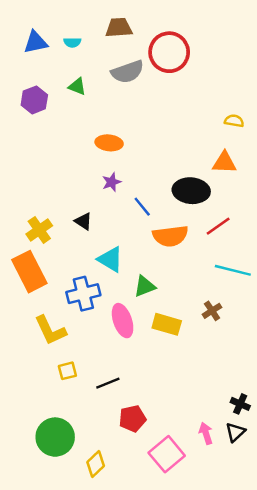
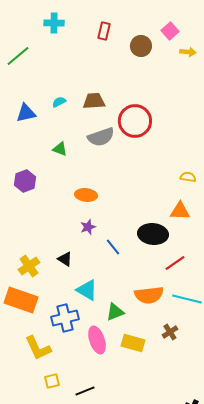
cyan semicircle: (72, 42) -> (59, 102), moved, turned 152
purple hexagon: (34, 100) -> (25, 181), moved
orange semicircle: (170, 236) -> (149, 295), moved
orange rectangle: (29, 272) -> (21, 300), turned -44

